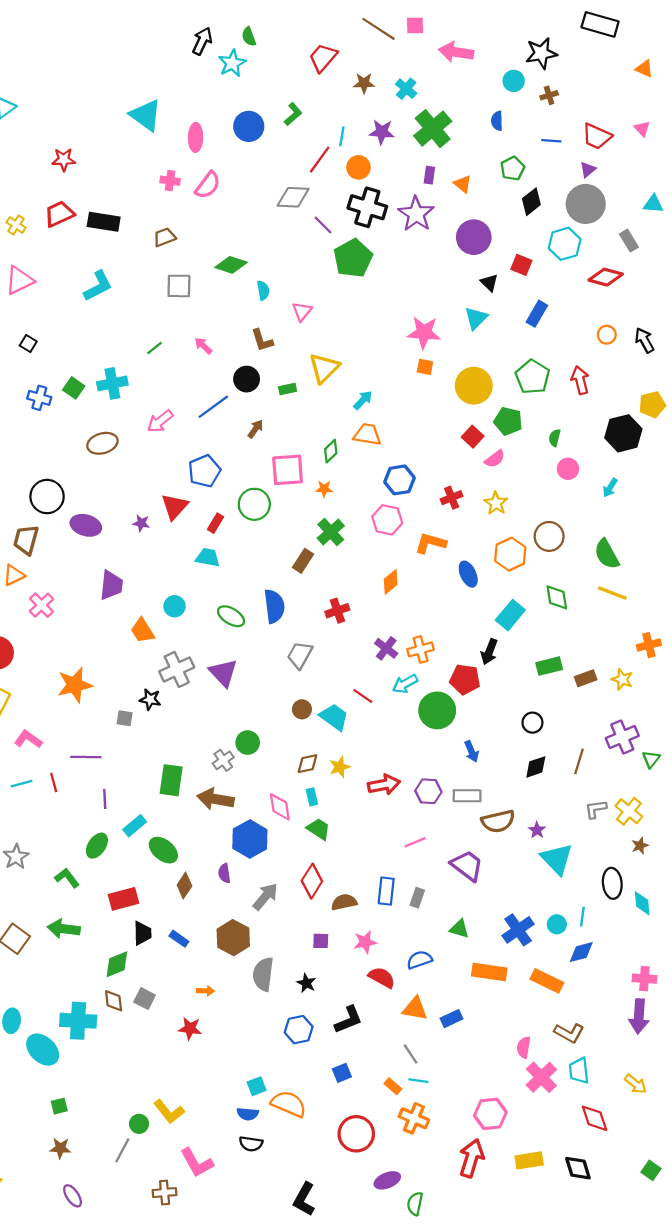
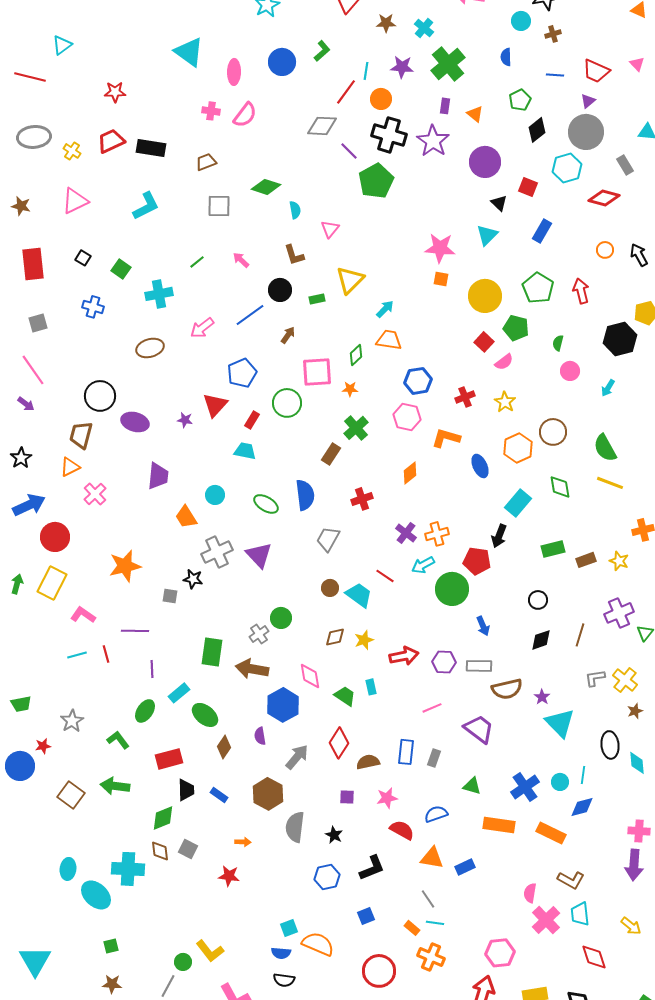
green square: (74, 388) -> (121, 269), moved
cyan rectangle: (312, 797) -> (371, 687), moved

